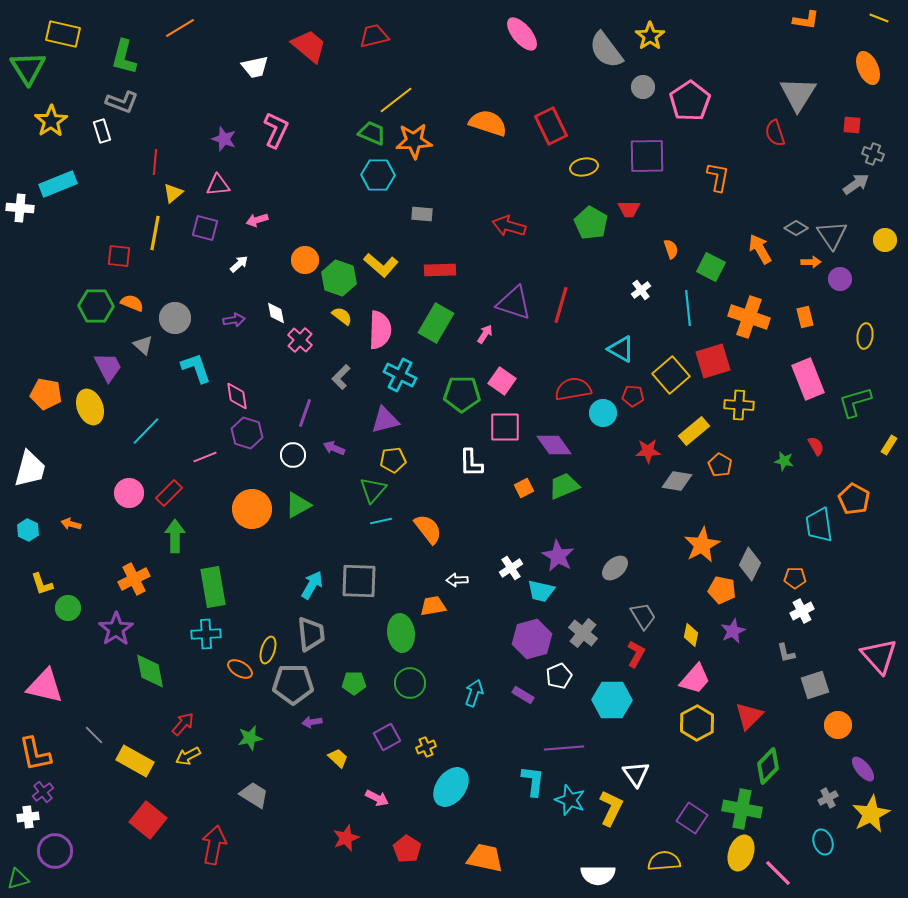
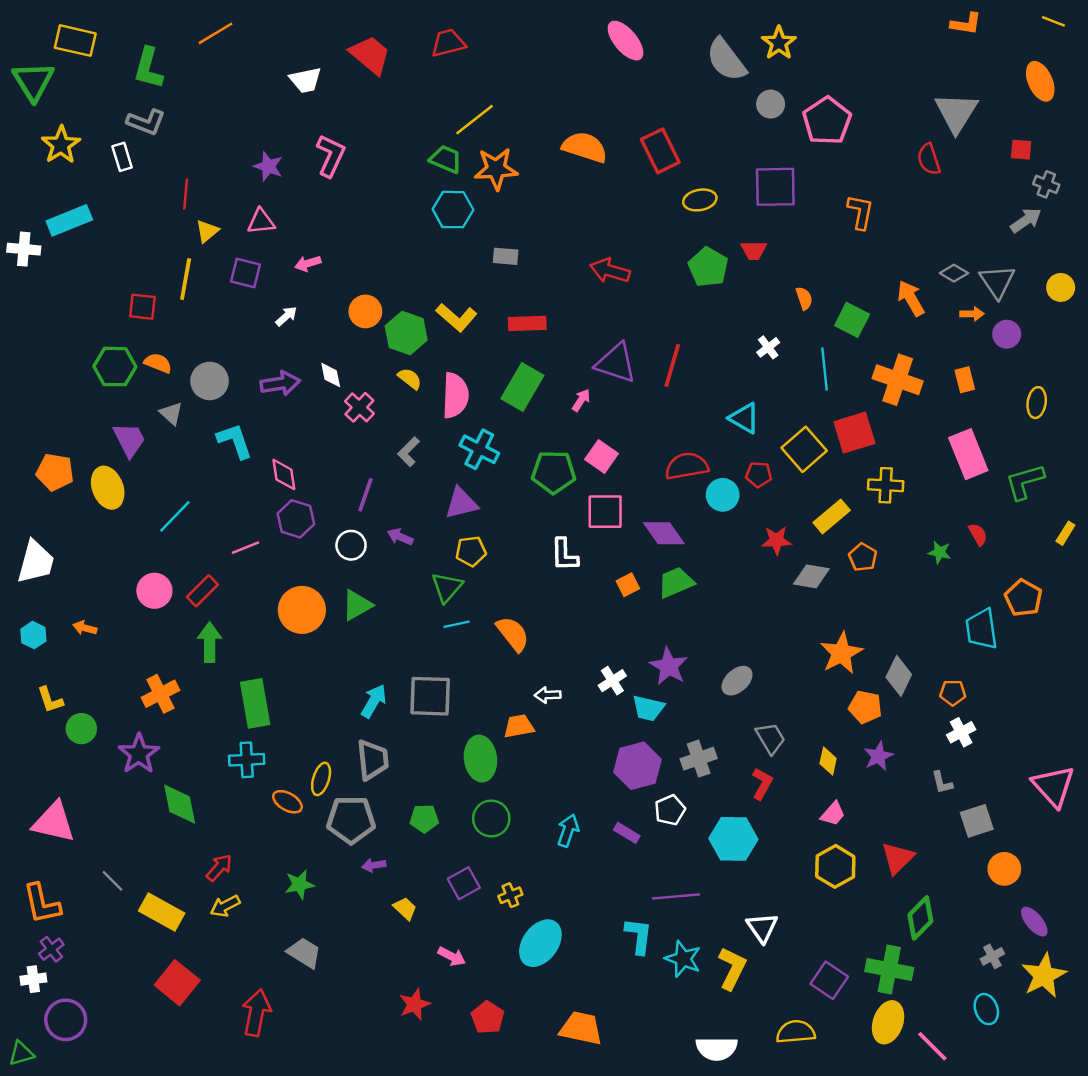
purple arrow: (234, 320) -> (280, 383), size x1.5
gray cross: (583, 633) -> (699, 759), turned 32
pink trapezoid: (695, 679) -> (833, 814), size x0.7

